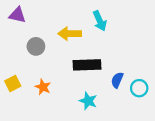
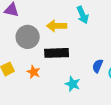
gray circle: (36, 46) -> (28, 37), size x1.5
black rectangle: (87, 65) -> (57, 53), moved

